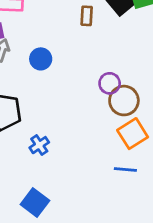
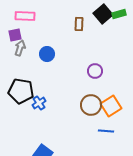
brown circle: (124, 101) -> (91, 105), moved
blue cross: (39, 145) -> (39, 103), moved

